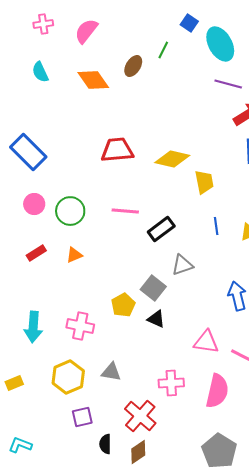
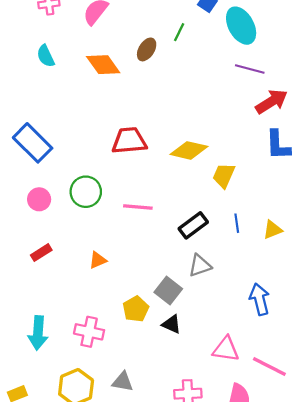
yellow trapezoid: (204, 182) -> (224, 175), turned -145
green circle: (70, 211) -> (86, 192), moved
black rectangle: (161, 229) -> (193, 225), moved
orange triangle: (74, 255) -> (98, 260), moved

